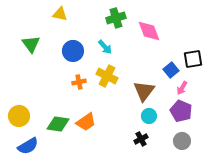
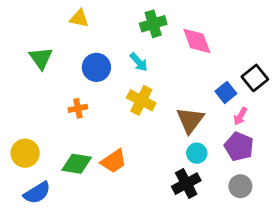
black square: (193, 59) -> (255, 78), turned -30
orange cross: (79, 82) -> (78, 108), moved
black cross: (141, 139) -> (186, 184), size x1.5

